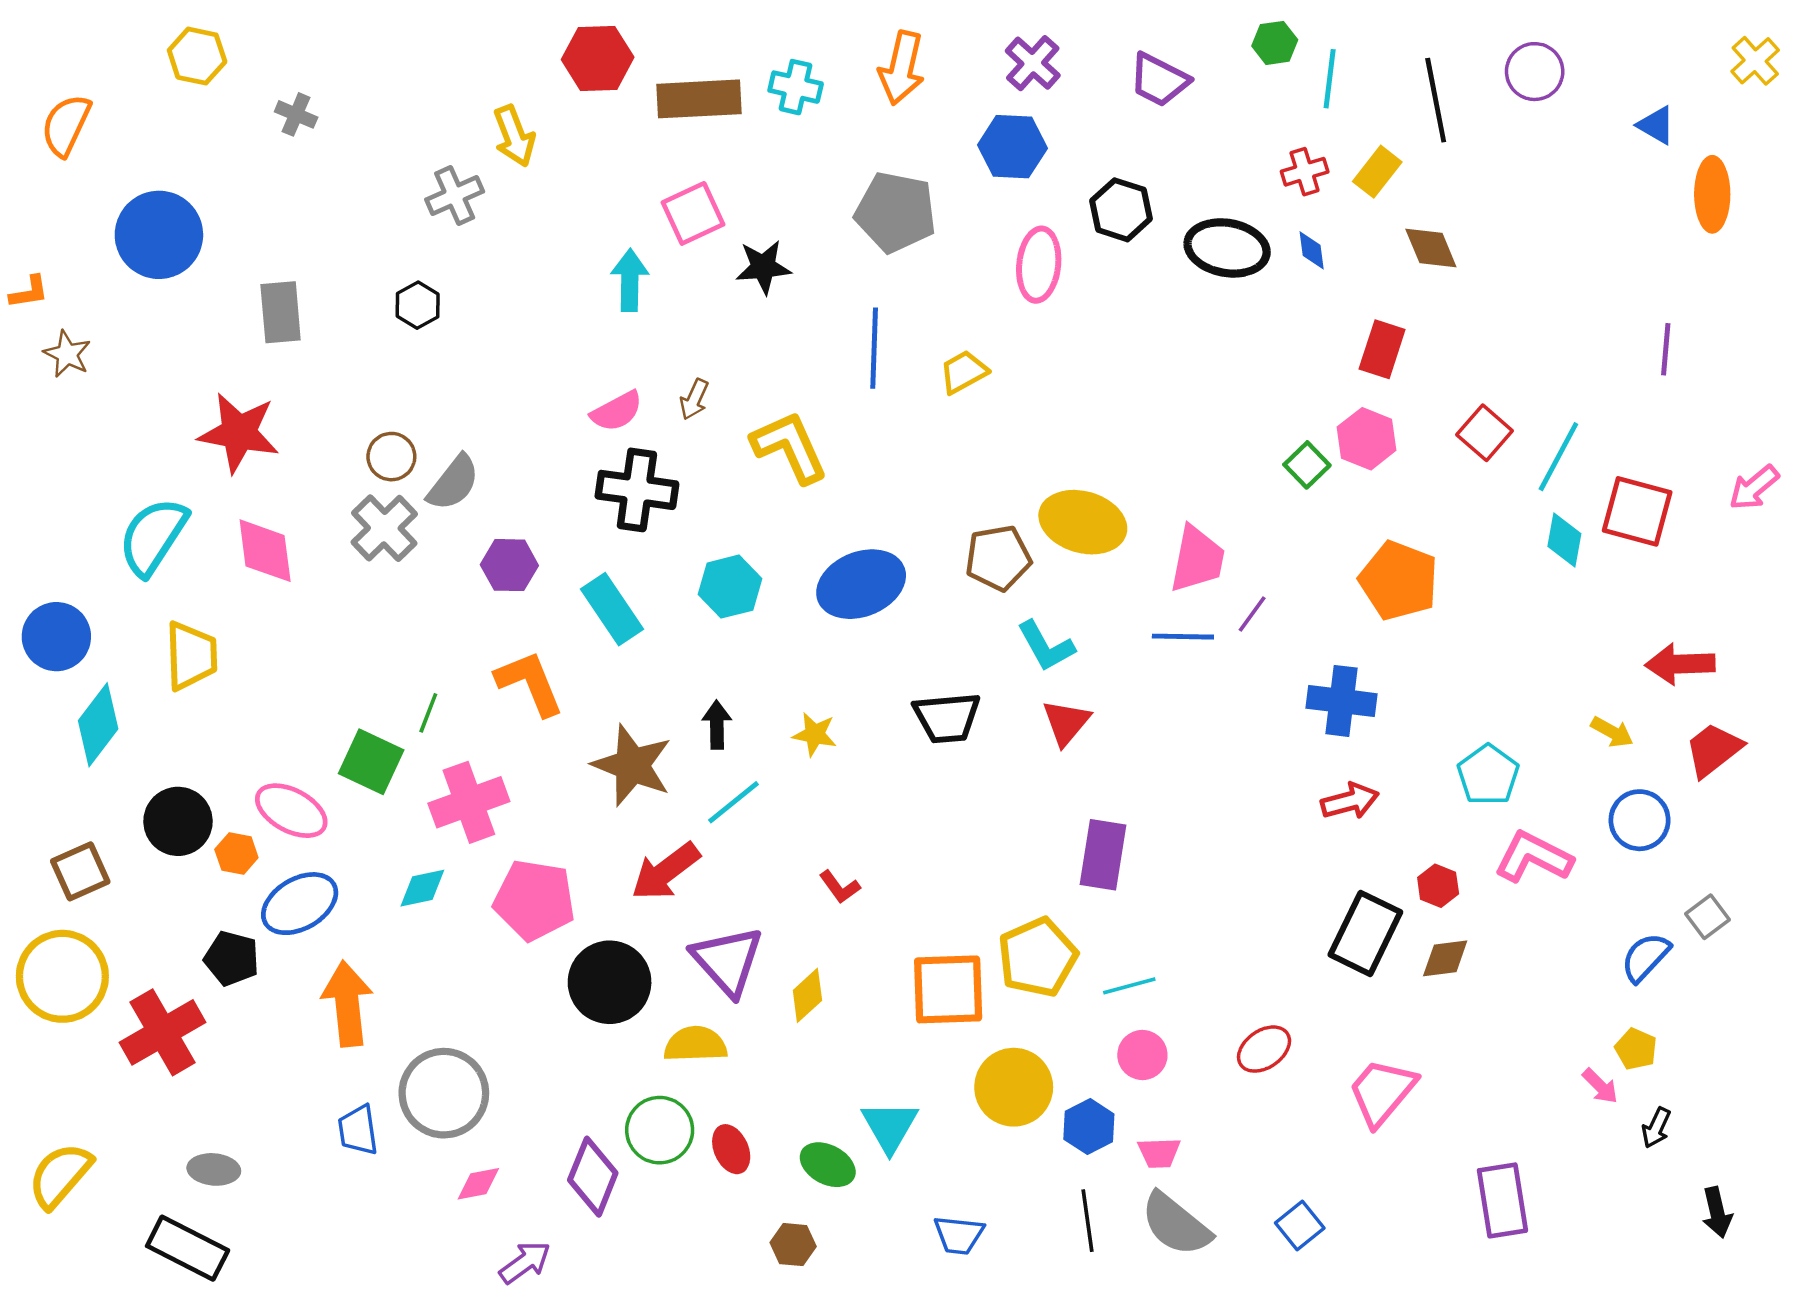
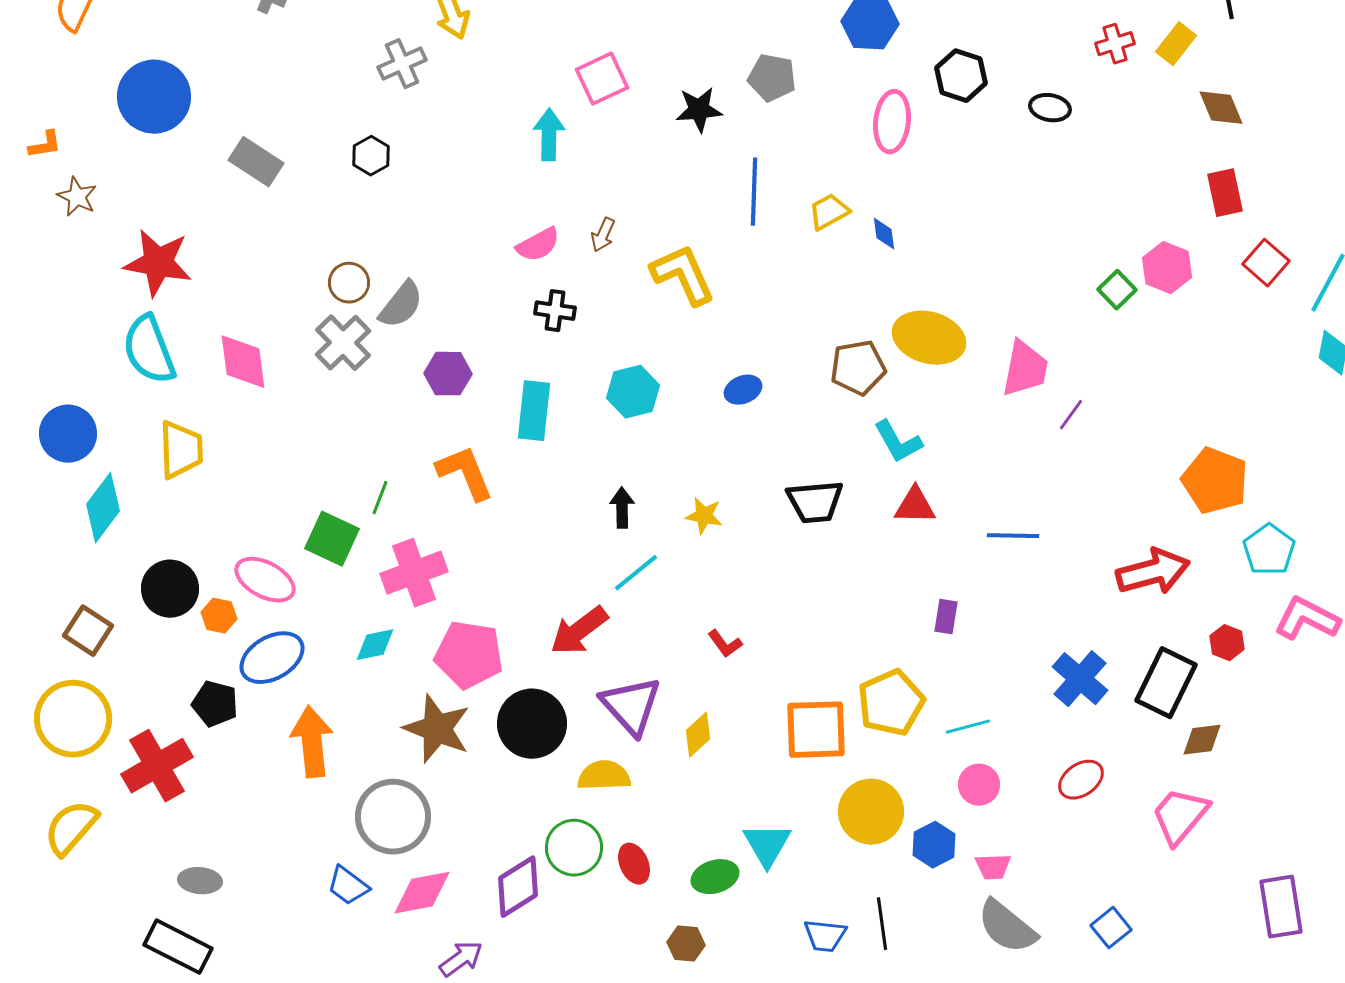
gray pentagon: (896, 212) -> (772, 78), size x0.7
black ellipse: (1227, 248) -> (1050, 108), size x0.6
blue diamond: (1312, 250) -> (884, 234), moved
black star: (763, 267) -> (699, 110), moved
gray rectangle: (281, 312) -> (256, 162), turned -52
red rectangle: (1382, 349) -> (1225, 193), moved, turned -30
red star: (239, 433) -> (158, 263), moved
black cross: (637, 490) -> (555, 311), size x0.6
cyan semicircle: (153, 536) -> (149, 350), turned -54
orange pentagon: (1399, 581) -> (1215, 481), moved
blue ellipse: (861, 584) -> (743, 390), size x0.5
cyan rectangle: (612, 609) -> (534, 411), turned 40
blue line: (1183, 637) -> (1013, 536), moved
blue cross: (1341, 701) -> (1080, 679), moved, turned 34
red triangle: (1066, 722) -> (915, 506), turned 51
brown star: (632, 765) -> (437, 729), moved
red arrow: (1350, 801) -> (1153, 572), size x1.5
purple rectangle: (1103, 855) -> (946, 617), size x0.6
brown square: (80, 871) -> (88, 631), turned -33
brown diamond: (1445, 958) -> (1202, 740), moved
blue trapezoid: (358, 1130) -> (348, 886), moved, turned -45
green ellipse: (828, 1165) -> (715, 877), turned -45
yellow semicircle: (60, 1175) -> (71, 828), moved
purple diamond: (593, 1177) -> (518, 887), turned 36
pink diamond: (478, 1184) -> (422, 893), size x1.6
black line: (1088, 1221) -> (882, 924), moved

